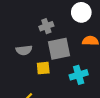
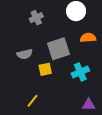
gray cross: (46, 26) -> (36, 18), moved

